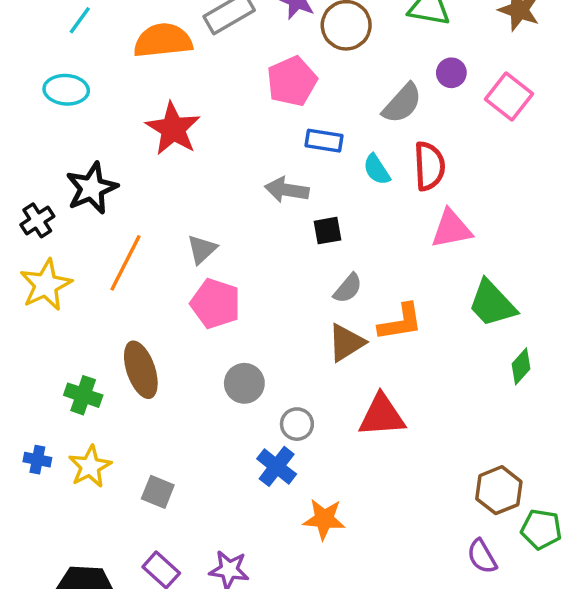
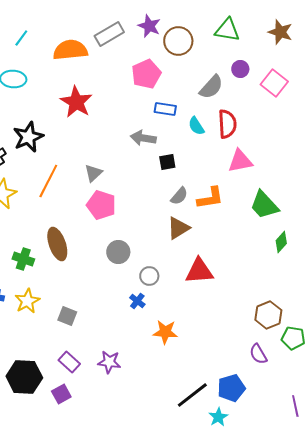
orange L-shape: (400, 322) -> (210, 198), moved
blue cross: (277, 466) -> (137, 301), size x0.7

